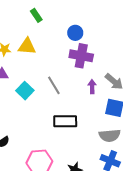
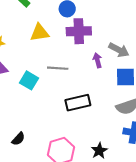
yellow triangle: (27, 46) -> (40, 33), moved
gray line: (54, 85) -> (58, 68), turned -42

